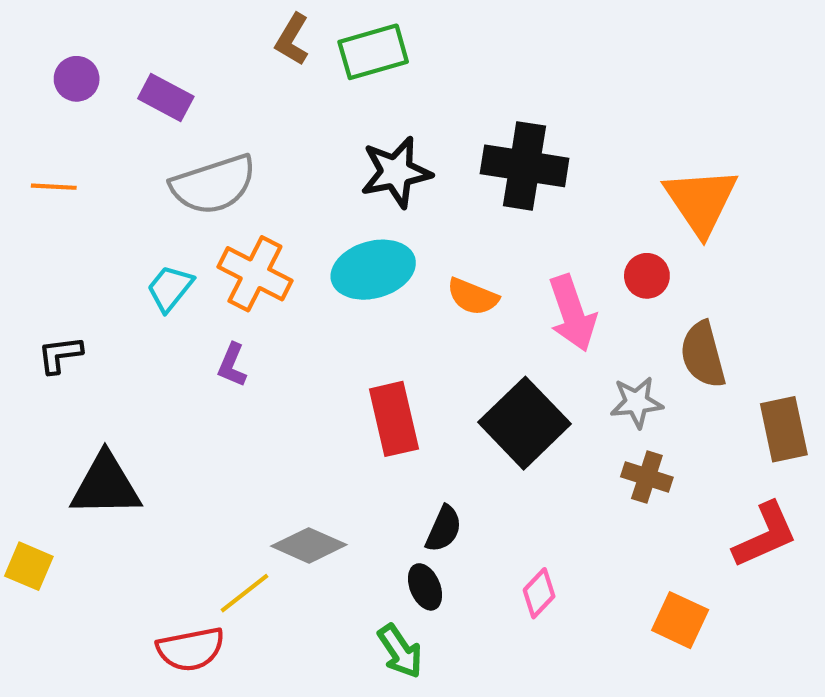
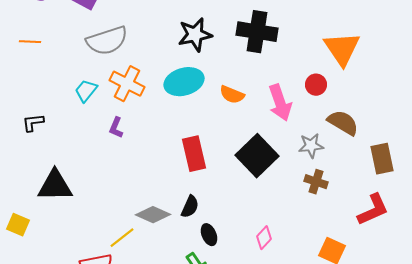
brown semicircle: (703, 355) -> (343, 123), turned 136
black semicircle: (444, 529) -> (190, 207), moved

